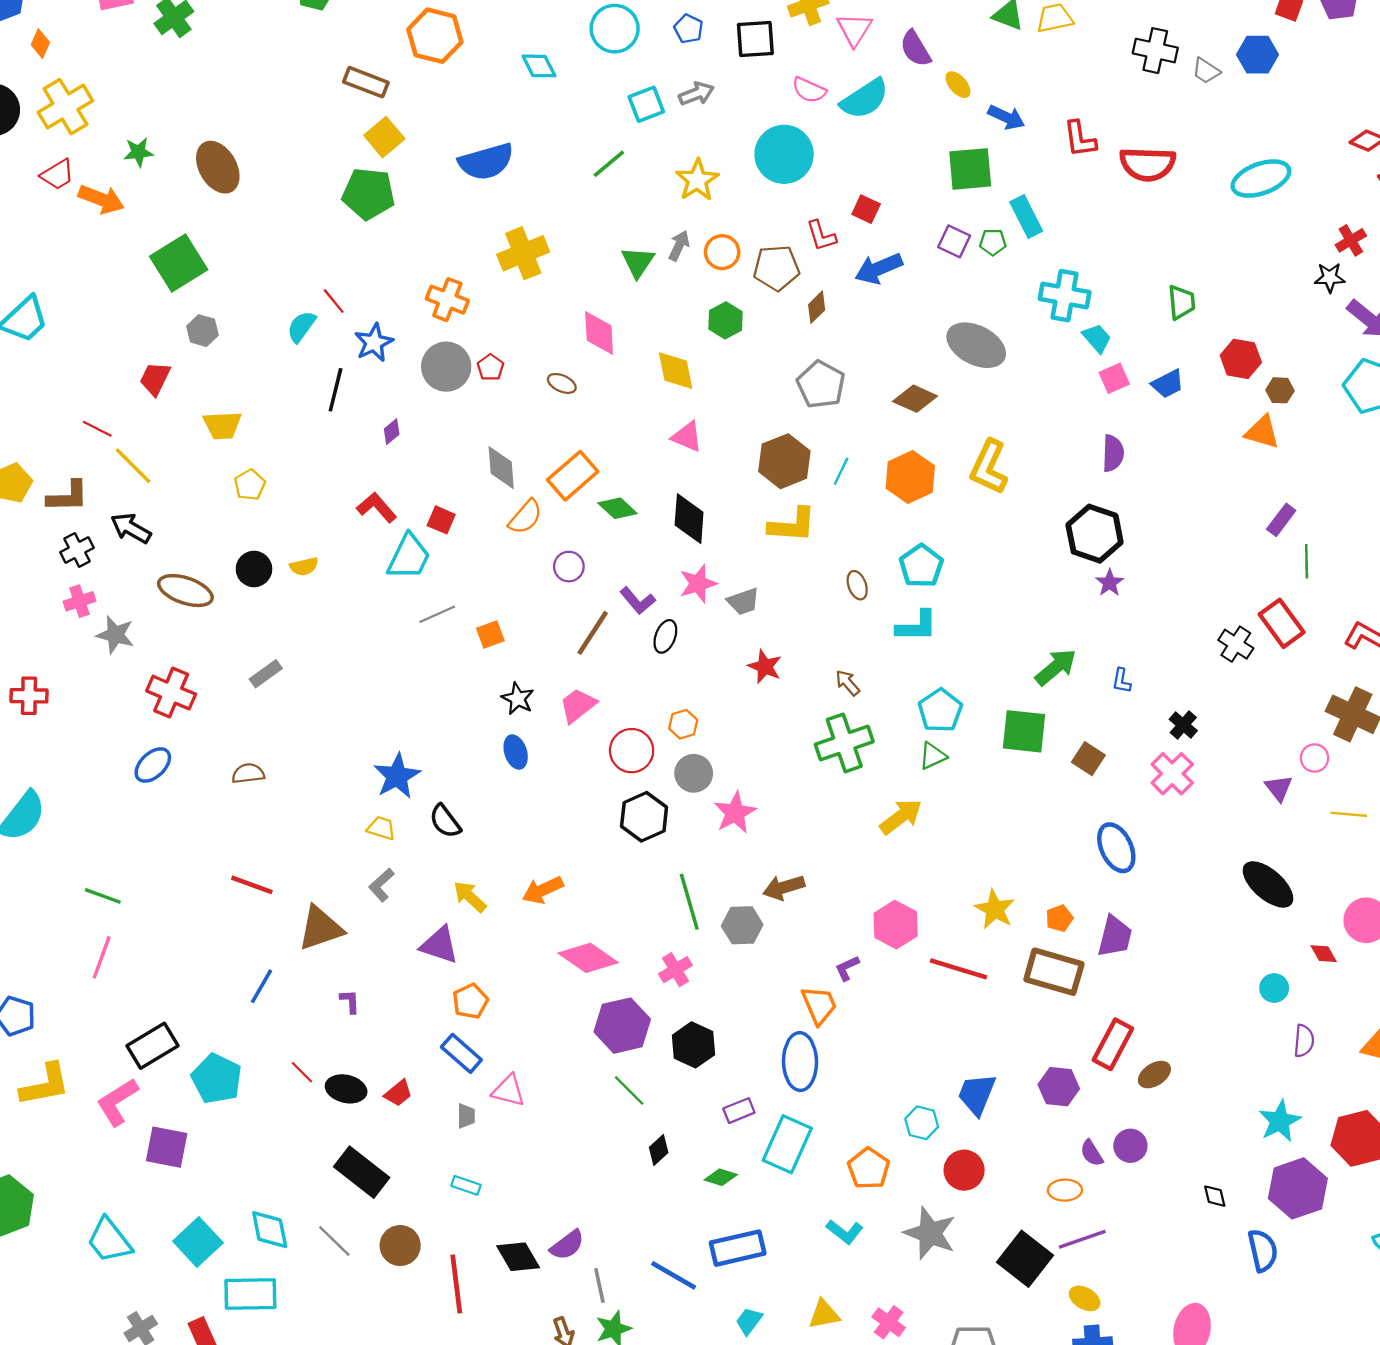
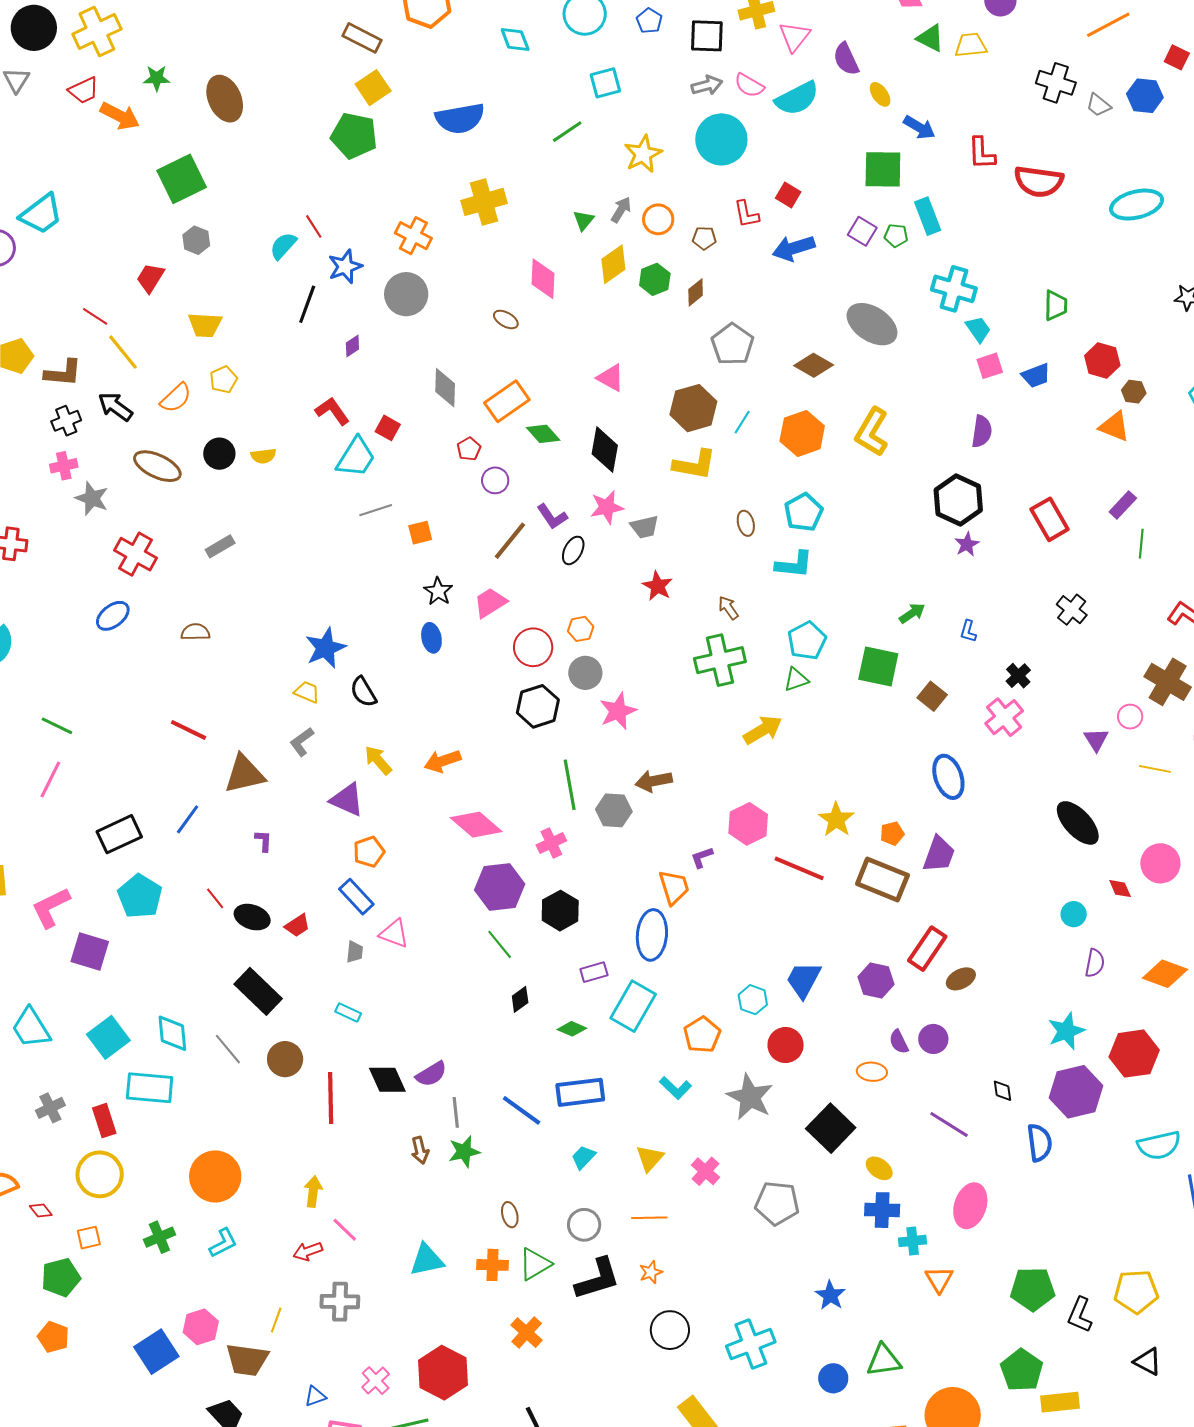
gray arrow: (696, 94) -> (707, 85), moved
green triangle: (638, 262) -> (584, 220), size x0.7
brown pentagon: (776, 268) -> (704, 238), size x0.6
brown diamond: (817, 307) -> (696, 292), moved
red pentagon: (490, 367) -> (469, 449), moved
yellow diamond: (676, 371) -> (613, 264), moved, turned 60
orange semicircle: (525, 517) -> (176, 398), moved
red rectangle: (1282, 623) -> (1050, 519), moved
green arrow: (1056, 667) -> (912, 613), size x0.7
black rectangle: (152, 1046) -> (119, 834), moved
purple line: (1082, 1239) -> (949, 1125), moved, turned 45
yellow triangle: (824, 1314) -> (650, 1158), turned -44

